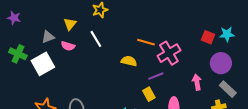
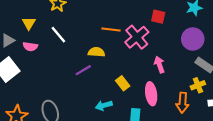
red square: (208, 37) -> (158, 17), moved
purple line: (156, 76) -> (83, 70), moved
pink arrow: (197, 82) -> (159, 65), moved

